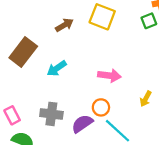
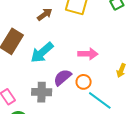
cyan arrow: (57, 68) -> (42, 52), size x1.4
purple semicircle: (82, 124) -> (62, 77), moved

